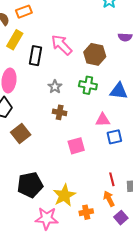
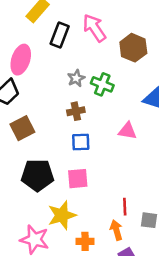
green cross: (88, 85) -> (102, 84), moved
brown cross: (60, 112) -> (76, 111), turned -32
blue square: (114, 137) -> (81, 142), moved
pink square: (76, 146) -> (78, 179), moved
black pentagon: (30, 185) -> (37, 175), moved

